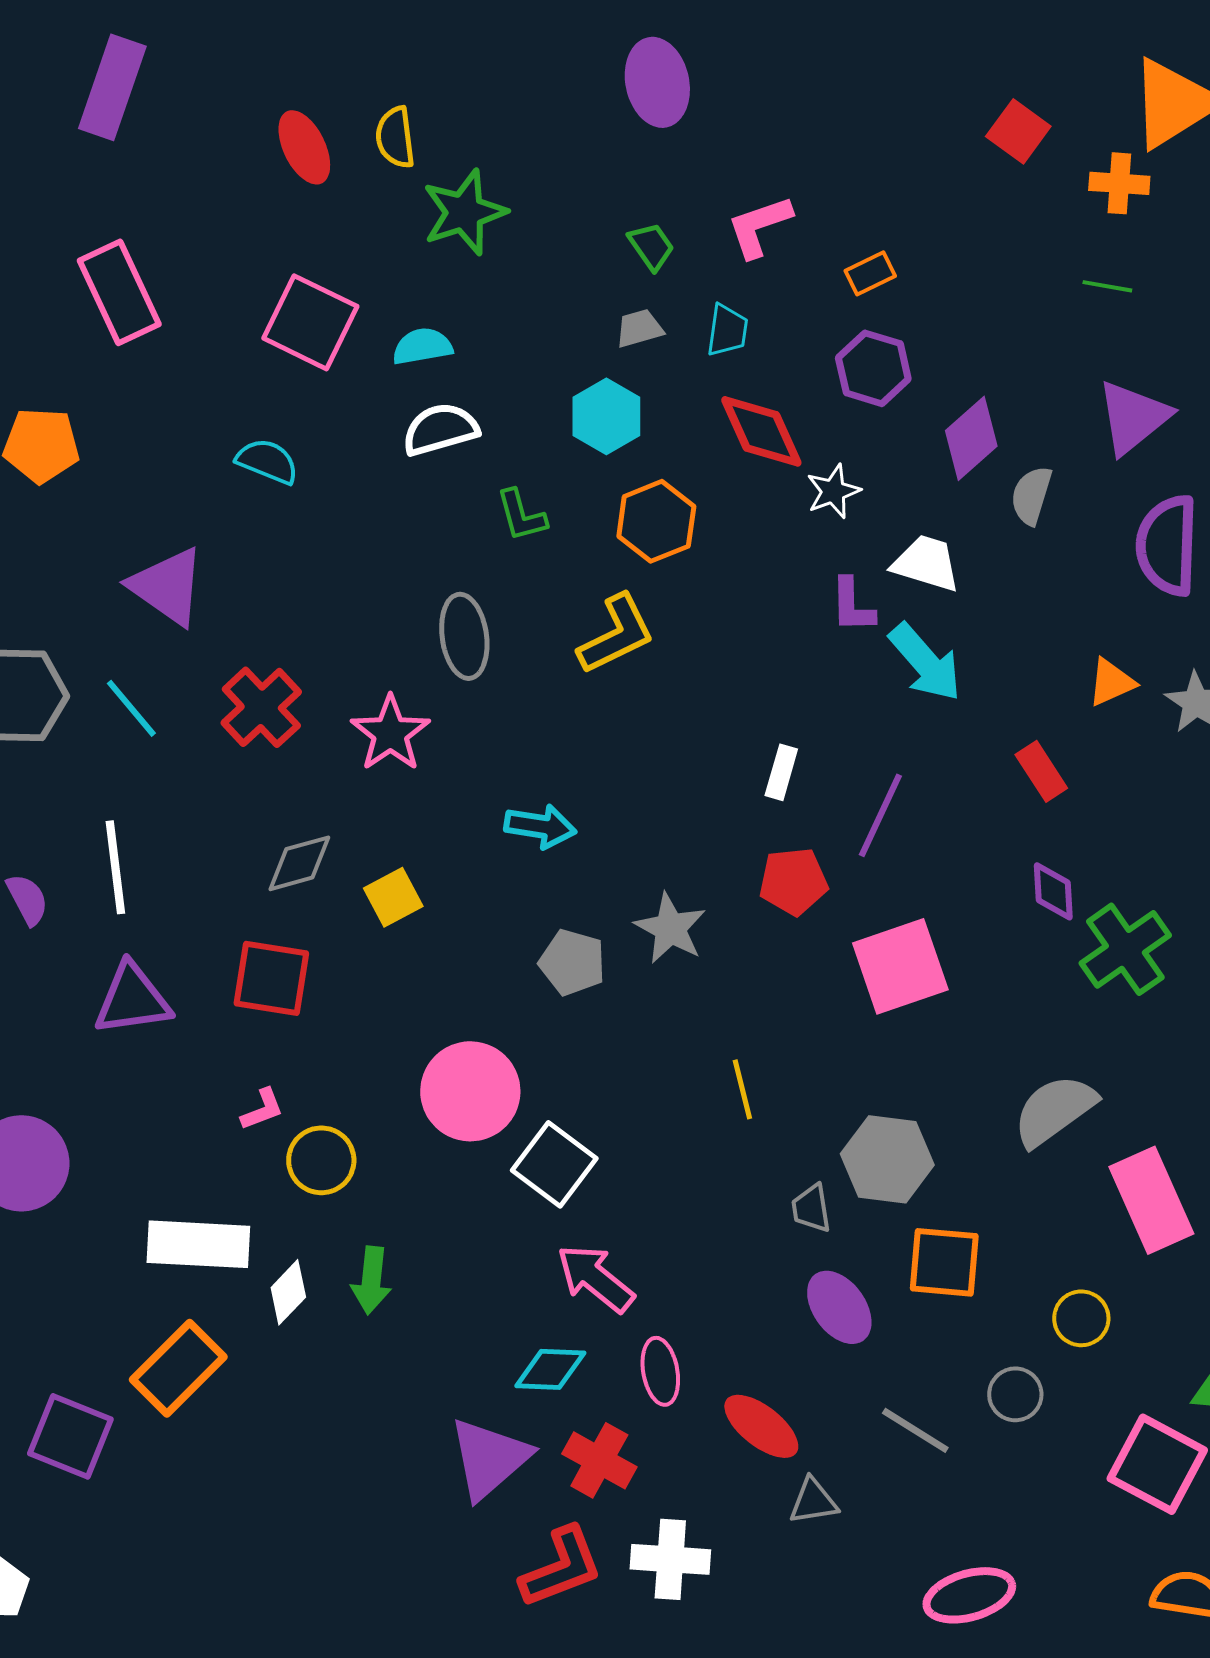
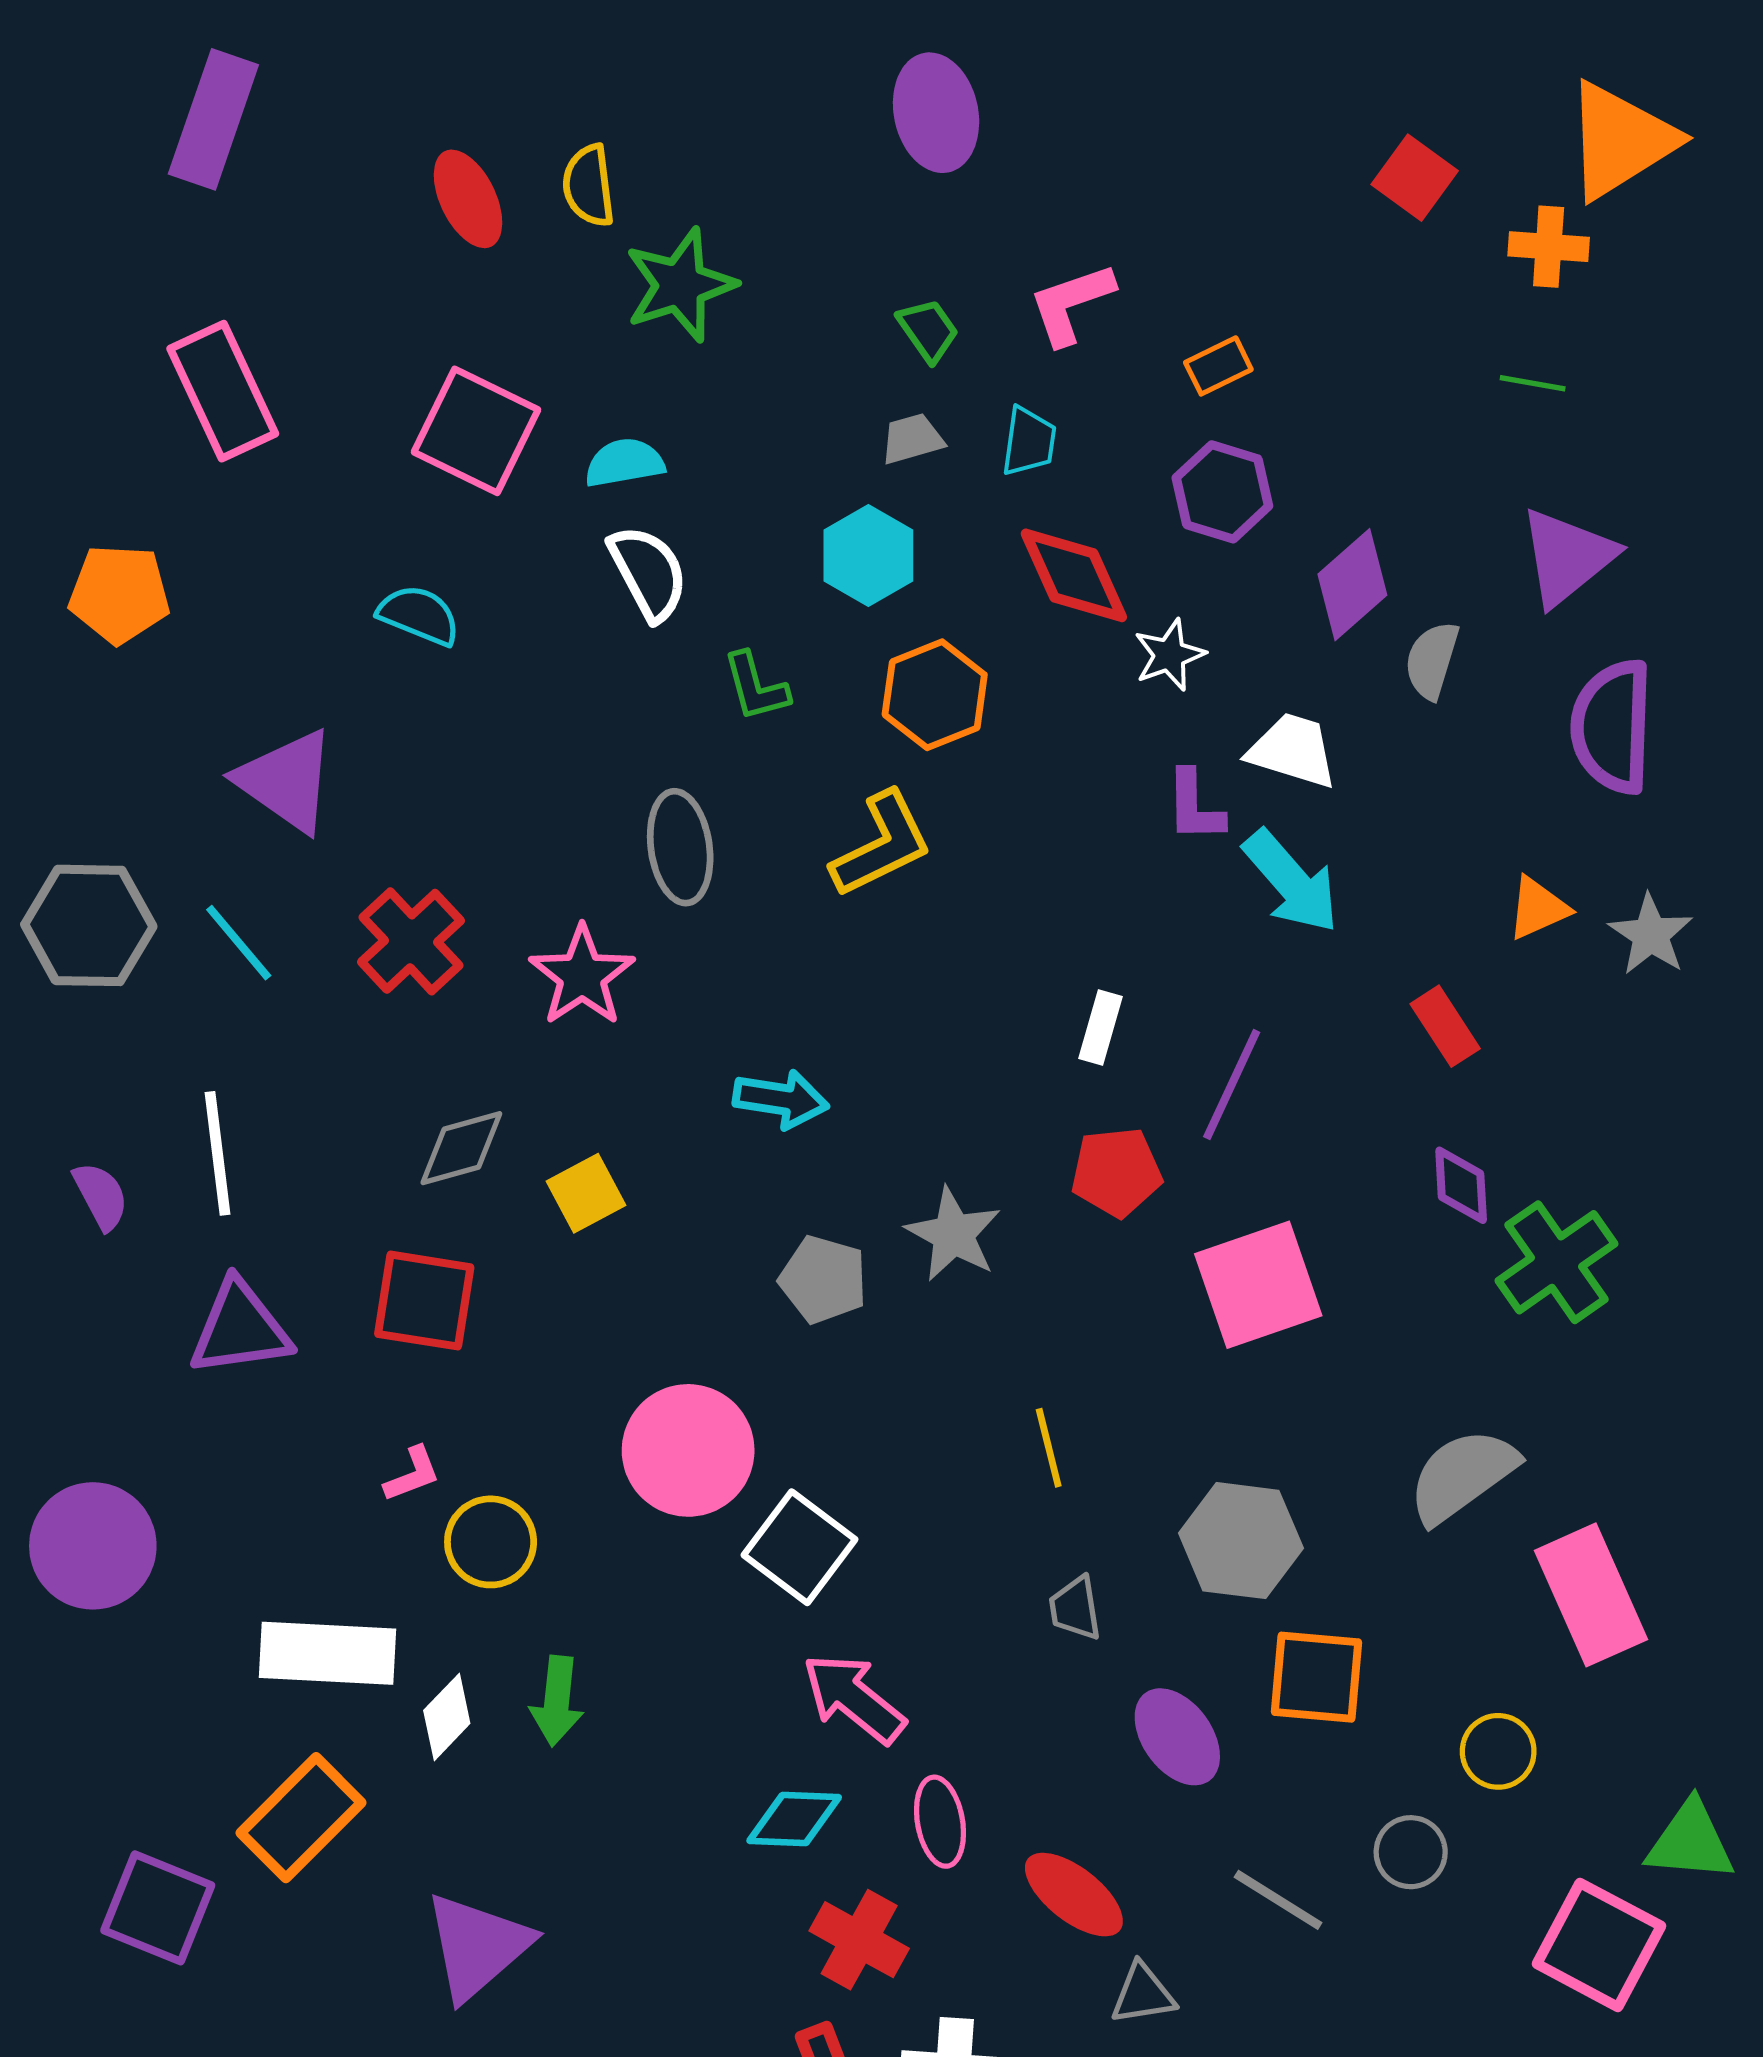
white semicircle: (440, 429) -> (648, 573), turned 78
gray trapezoid: (811, 1208) -> (1075, 1608), moved
purple triangle: (489, 1458) -> (477, 1946), moved

